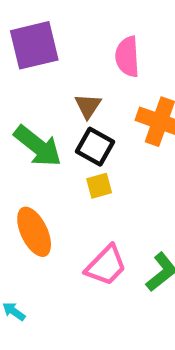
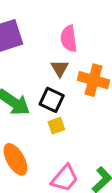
brown triangle: (88, 106) -> (60, 68), moved

